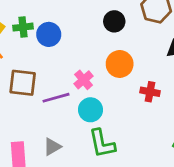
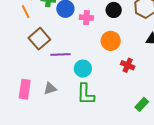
pink cross: (84, 80) -> (86, 18), moved, turned 32
brown square: (23, 83) -> (39, 39), turned 30

